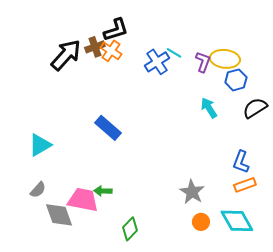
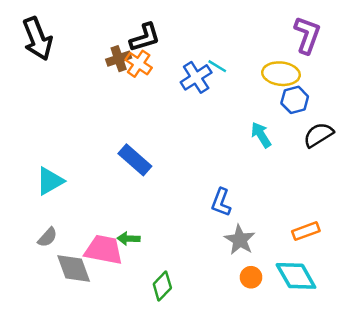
black arrow: (66, 55) -> (37, 39), moved, turned 116
purple L-shape: (203, 62) -> (307, 35), moved, size x1.4
blue L-shape: (241, 162) -> (221, 202), moved

